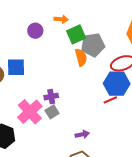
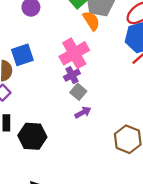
pink cross: (30, 112) -> (74, 53), moved, turned 30
purple arrow: (82, 134) -> (83, 112), moved

